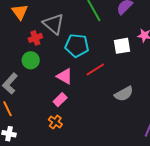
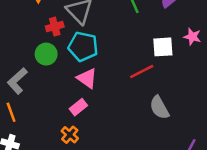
cyan pentagon: (77, 46) -> (83, 47), moved
red line: (95, 69) -> (142, 71), moved
gray semicircle: (124, 94) -> (159, 108), turned 84

